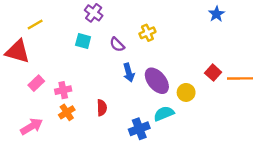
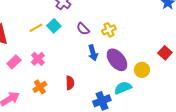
yellow line: (35, 25) -> (36, 28), moved
yellow cross: (147, 33) -> (109, 30), moved
cyan square: (83, 41) -> (54, 26), turned 32
pink cross: (63, 90) -> (38, 59), moved, turned -32

